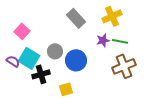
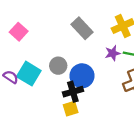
pink square: (22, 31) -> (19, 32), moved
black cross: (41, 74) -> (73, 92), moved

